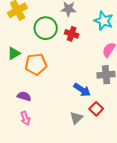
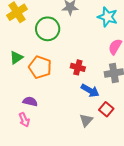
red cross: (72, 34) -> (78, 67), moved
orange pentagon: (36, 64) -> (40, 67), turned 30
pink arrow: (25, 118) -> (24, 120), moved

